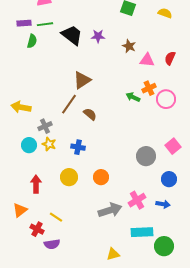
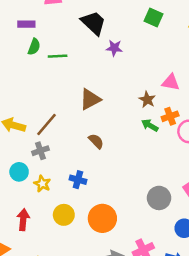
green line: (45, 24) -> (58, 56), moved
black trapezoid: (72, 35) -> (93, 23), moved
brown star: (129, 46) -> (147, 100), moved
brown line: (69, 104) -> (46, 124), moved
yellow star: (49, 144) -> (42, 184), moved
orange circle: (101, 177) -> (102, 218), size x1.5

